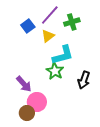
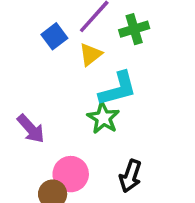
black arrow: (84, 80) -> (130, 176), moved
purple arrow: (24, 84) -> (31, 129), moved

